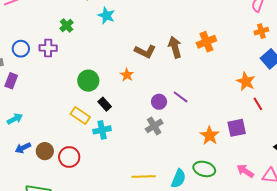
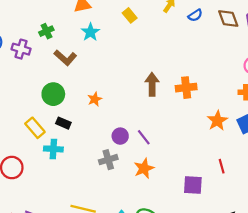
brown L-shape: (145, 51) -> (65, 58), moved
orange star: (246, 82) -> (217, 121), moved
black rectangle: (105, 104) -> (63, 123), turned -40
orange star: (210, 136) -> (144, 168), moved

